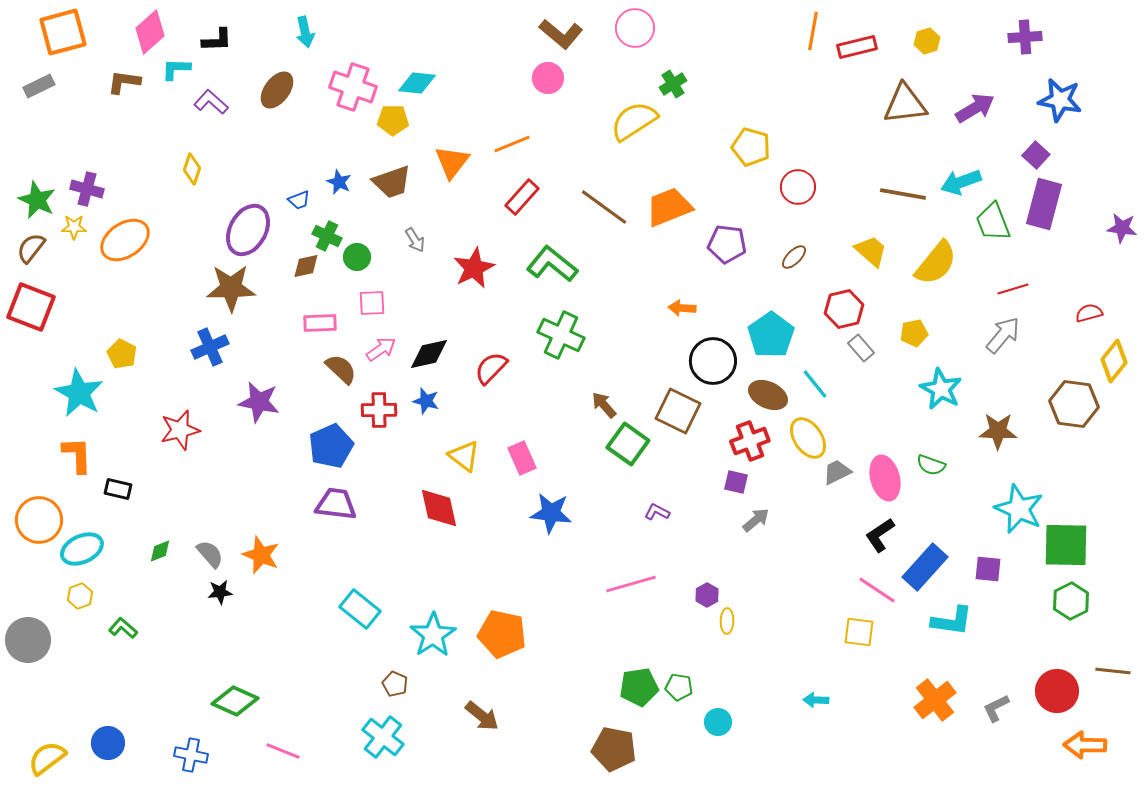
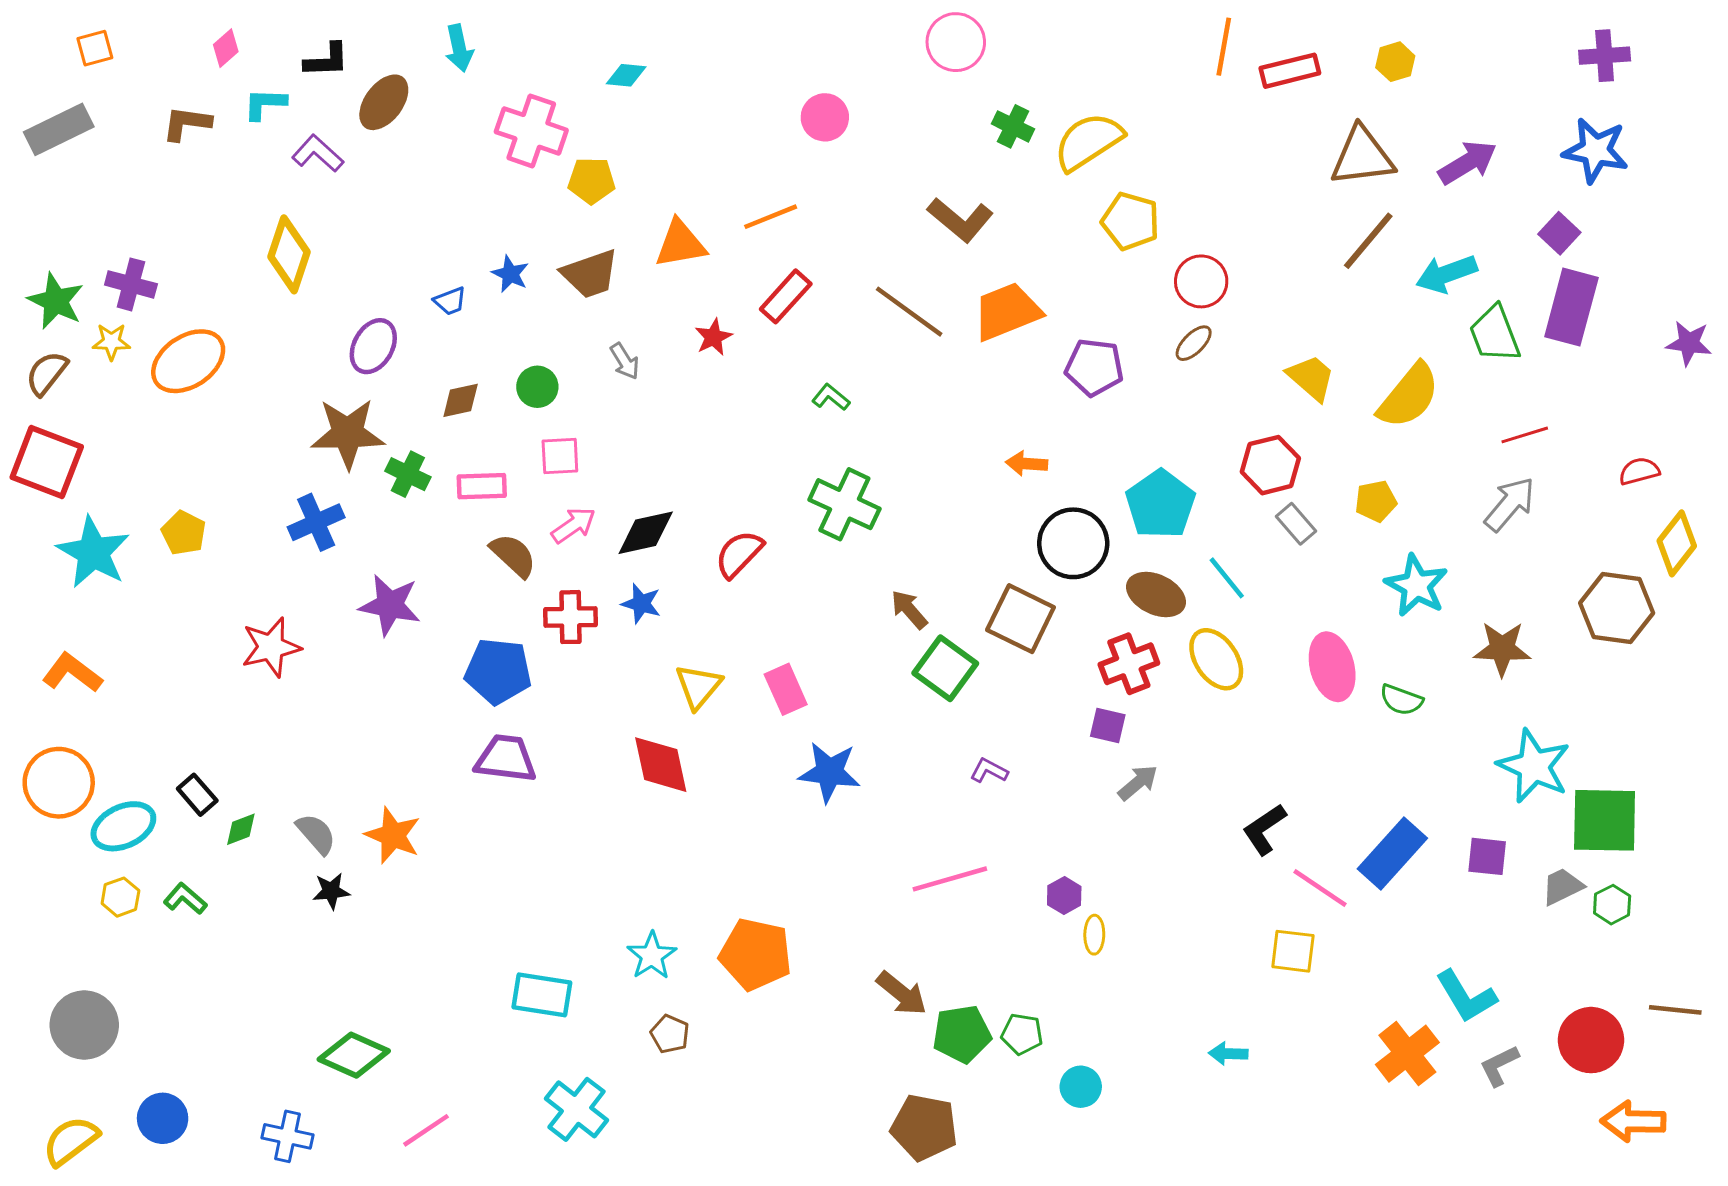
orange square: (63, 32) -> (95, 48), size x0.5
pink diamond: (150, 32) -> (226, 48), size x0.6
brown L-shape: (561, 34) -> (960, 220), moved
purple cross: (1025, 37) -> (1605, 56), moved
cyan diamond: (417, 83) -> (626, 75), moved, size x0.7
green cross: (673, 84) -> (1013, 126), turned -32
gray rectangle: (39, 86) -> (59, 129), size x1.4
brown ellipse: (277, 90) -> (384, 102), moved
yellow semicircle: (634, 121) -> (1088, 141), moved
orange triangle: (452, 162) -> (680, 244), turned 42
yellow diamond: (192, 169) -> (289, 254), size x1.6
brown line: (903, 194) -> (1368, 241), moved, turned -60
purple ellipse: (248, 230) -> (373, 346), size x0.7
green cross: (327, 236) -> (408, 474), moved
brown ellipse: (794, 257) -> (1194, 343), moved
green L-shape: (552, 264) -> (831, 397), size x0.5
red star: (474, 268) -> (713, 337), moved, size x0.6
cyan star: (79, 393) -> (93, 552), moved
blue pentagon: (331, 446) -> (498, 671), turned 30
orange L-shape: (77, 455) -> (72, 673), moved, turned -51
yellow triangle: (464, 456) -> (698, 686), turned 32
gray trapezoid: (837, 472) -> (1562, 887), moved
pink ellipse: (885, 478) -> (1332, 667), moved
black rectangle: (118, 489) -> (197, 795), moved, turned 36
black L-shape: (880, 535) -> (1264, 829), moved
green hexagon: (1071, 601) -> (1612, 905), size x0.7
cyan rectangle: (360, 609) -> (542, 995), moved, turned -30
cyan L-shape: (952, 621) -> (1466, 996), moved, turned 51
green L-shape: (123, 628) -> (185, 899), moved
cyan star: (433, 635) -> (652, 956), size x0.7
gray circle: (28, 640) -> (84, 1025), moved
brown pentagon: (395, 684) -> (670, 1034), moved
brown arrow: (482, 716) -> (902, 993), moved
pink line: (283, 751) -> (426, 1130), turned -56

